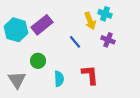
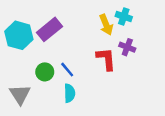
blue line: (75, 42) -> (67, 70), moved
red L-shape: (90, 75) -> (106, 59), moved

